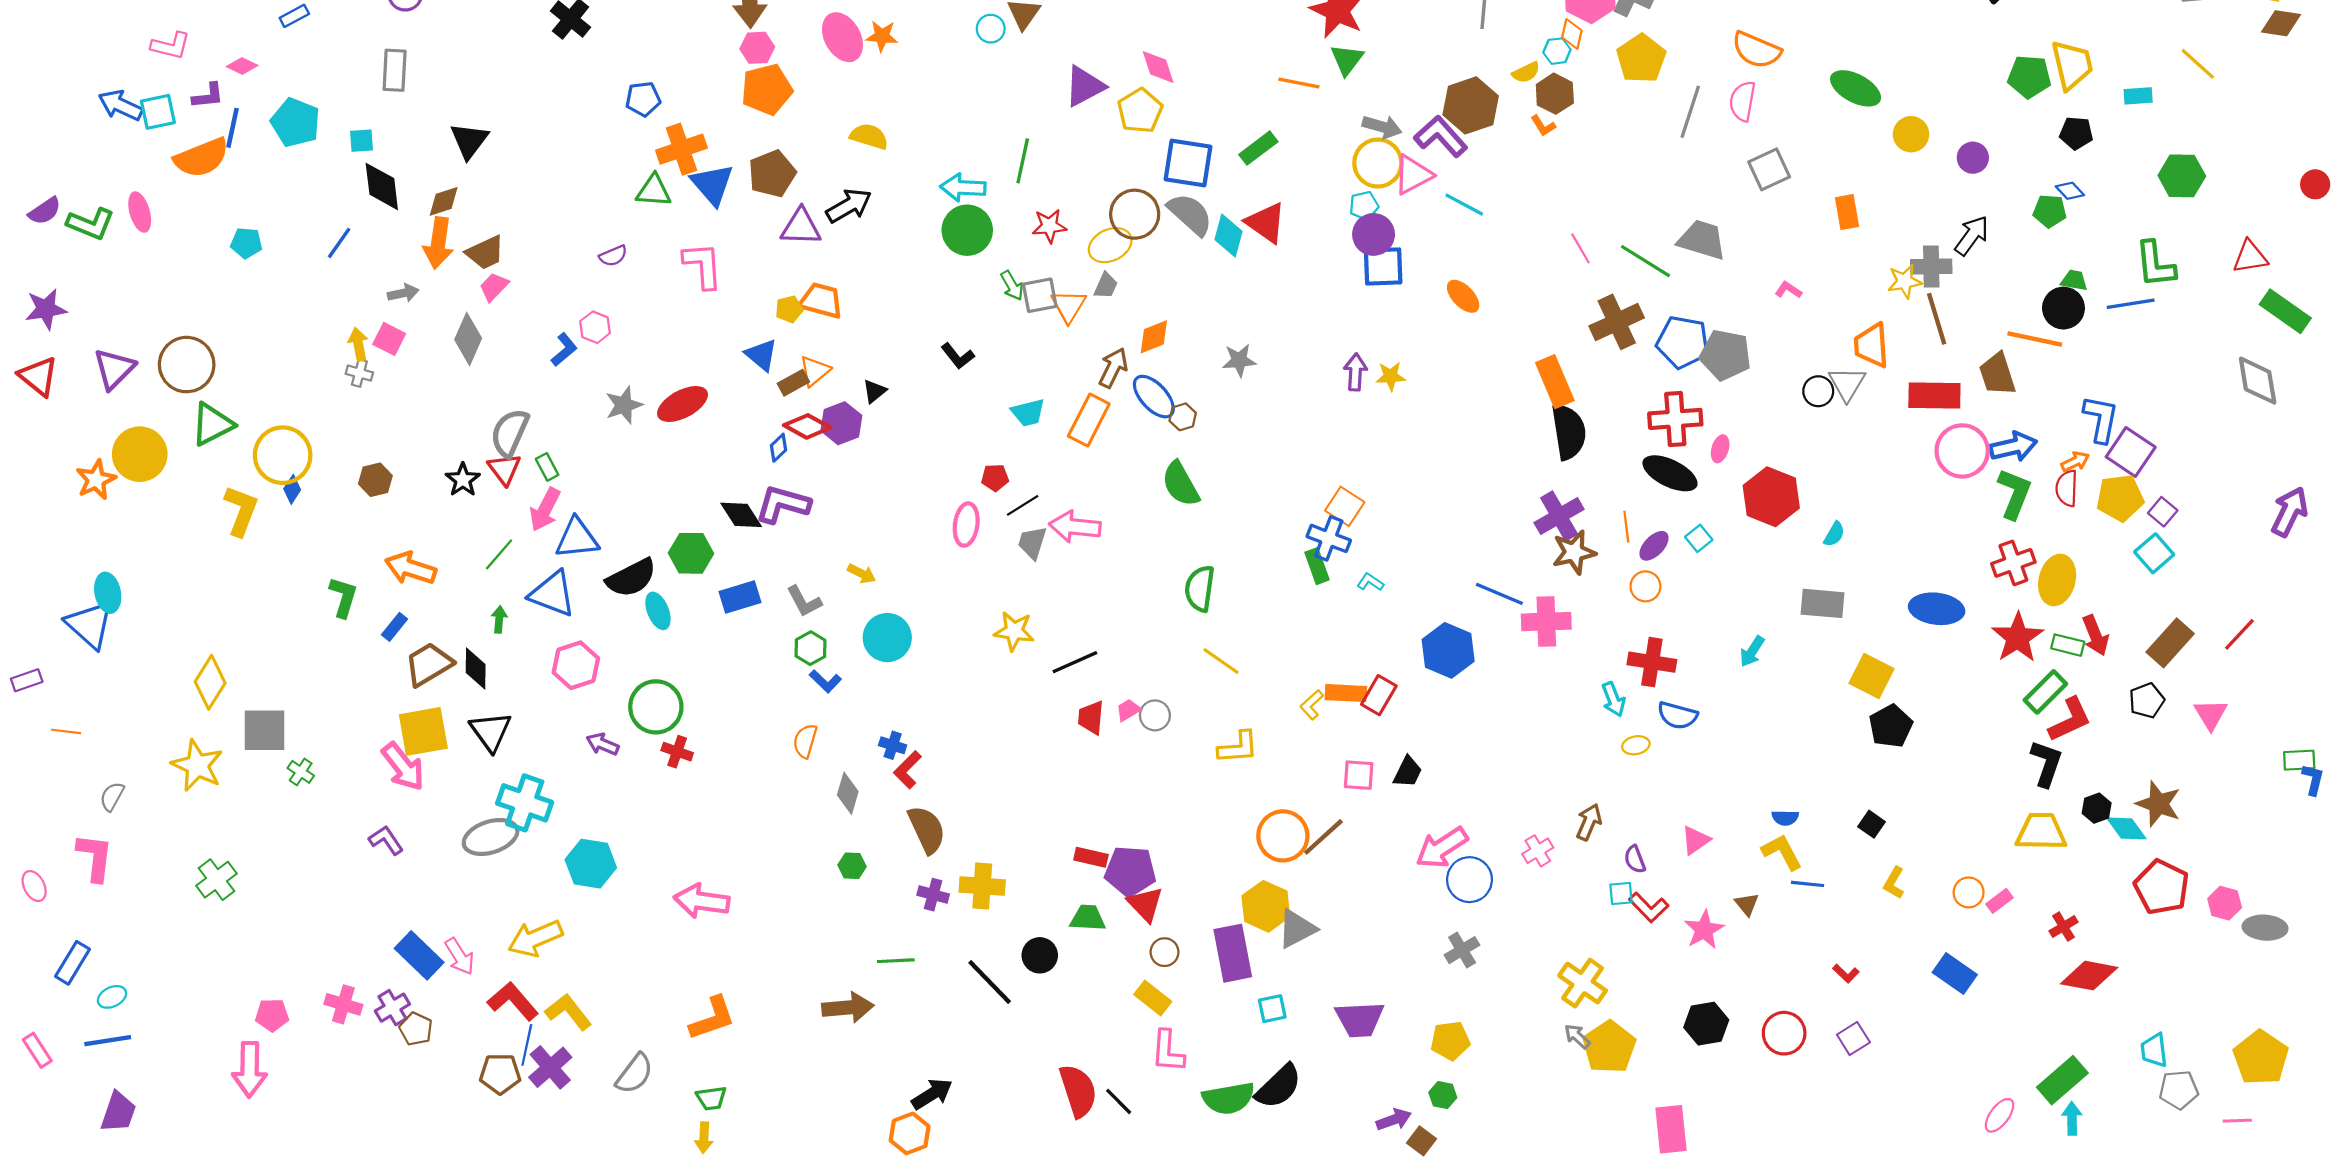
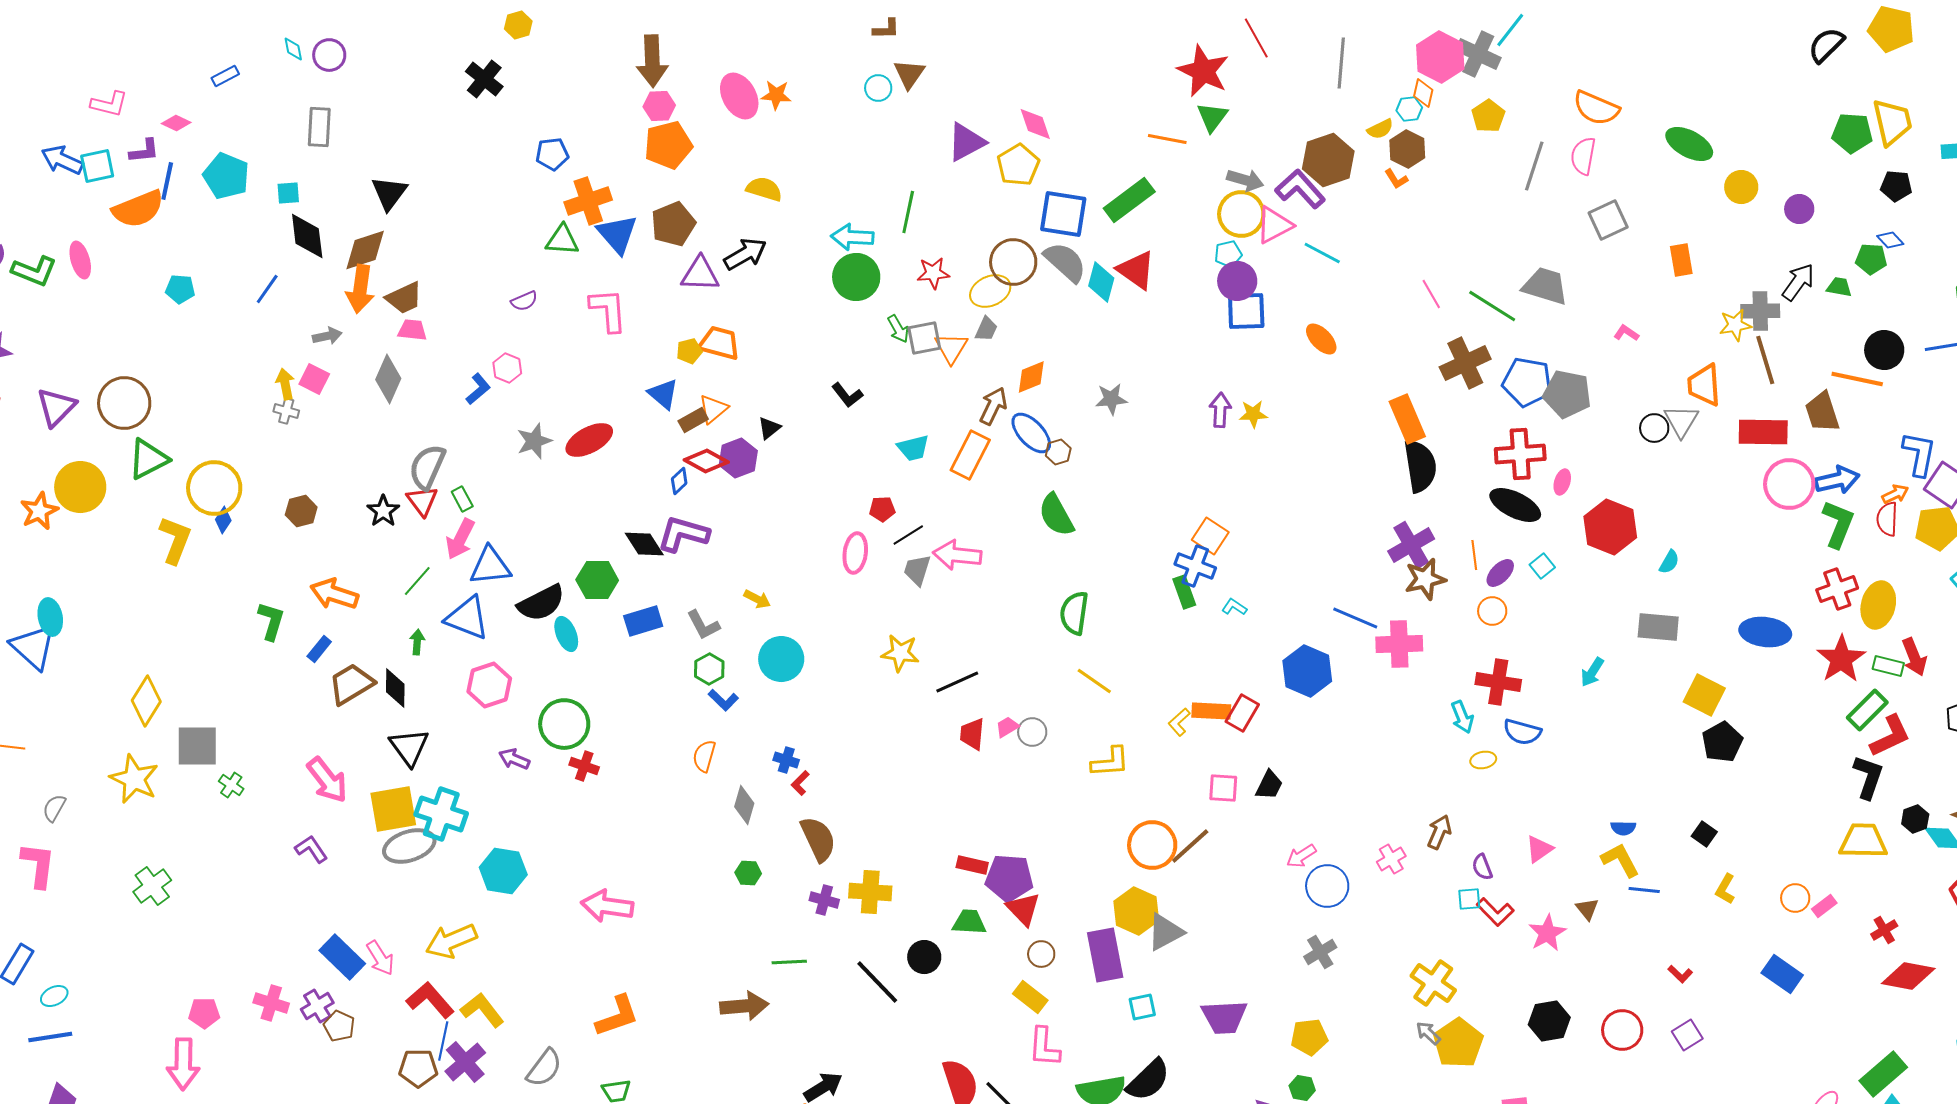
yellow pentagon: (1641, 58) -> (1488, 116), size x0.7
green rectangle: (1258, 148) -> (1129, 200), size x1.4
brown diamond: (444, 201) -> (365, 250), size x1.4
green trapezoid: (2074, 280) -> (1839, 287), moved
pink trapezoid: (494, 287) -> (412, 330), turned 52
yellow square: (423, 731) -> (393, 809), moved
red L-shape: (908, 770) -> (800, 783), size x0.7
pink arrow: (1442, 848) -> (1301, 856), size x0.6

